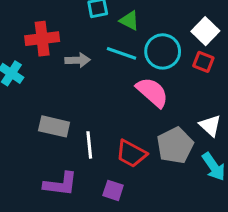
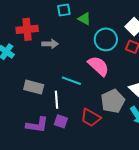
cyan line: (121, 53) -> (71, 81), moved
red trapezoid: (131, 154) -> (91, 118), moved
purple square: (113, 190) -> (61, 121), moved

